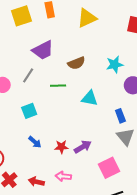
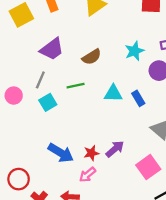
cyan square: (29, 111) -> (48, 102), moved
blue rectangle: (120, 116) -> (138, 98), moved
blue arrow: (35, 142) -> (61, 153), size x1.6
pink arrow: (63, 176) -> (87, 175), moved, turned -35

